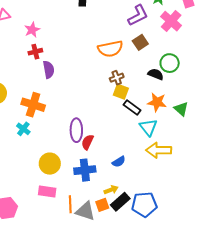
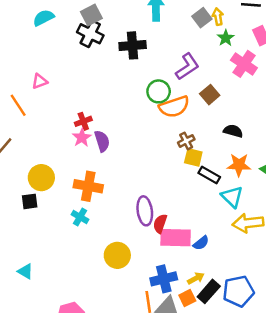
purple L-shape: (138, 15) -> (187, 67), moved
pink star: (32, 30) -> (82, 138), moved
green circle: (170, 63) -> (159, 91), moved
blue cross: (85, 170) -> (164, 279), moved
pink rectangle: (47, 192) -> (176, 238), moved, size x1.4

